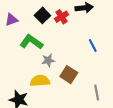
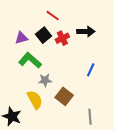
purple triangle: (11, 20) -> (21, 38), moved
blue line: (93, 46) -> (91, 70), turned 48
yellow semicircle: (40, 81) -> (35, 100), turned 60

